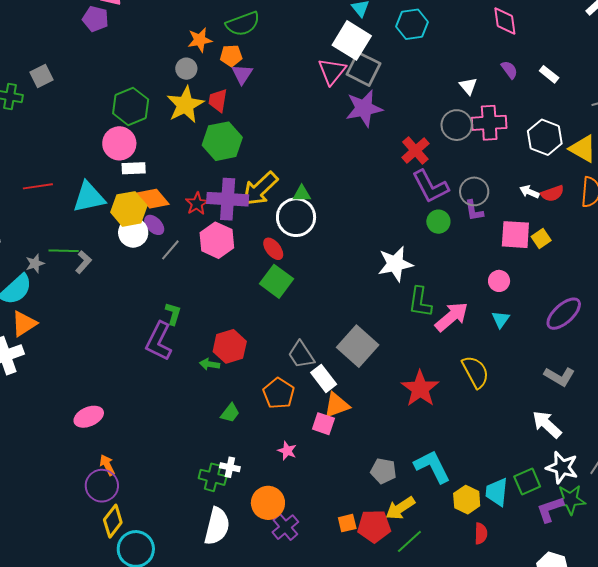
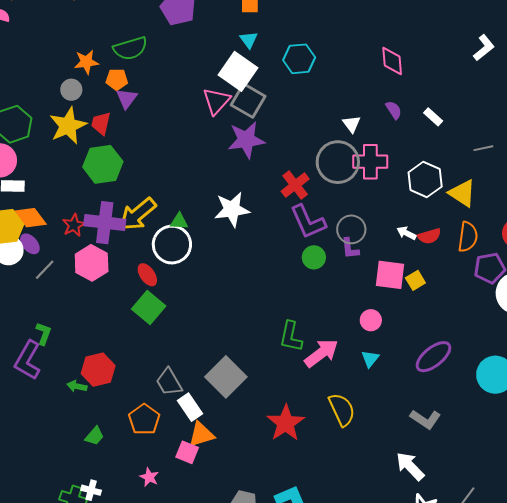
gray circle: (457, 125) -> (338, 162), size x1.4
white star: (395, 264) -> (232, 209), moved

